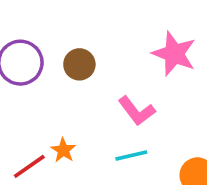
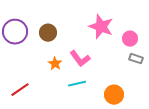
orange star: (63, 150) -> (55, 64), moved

